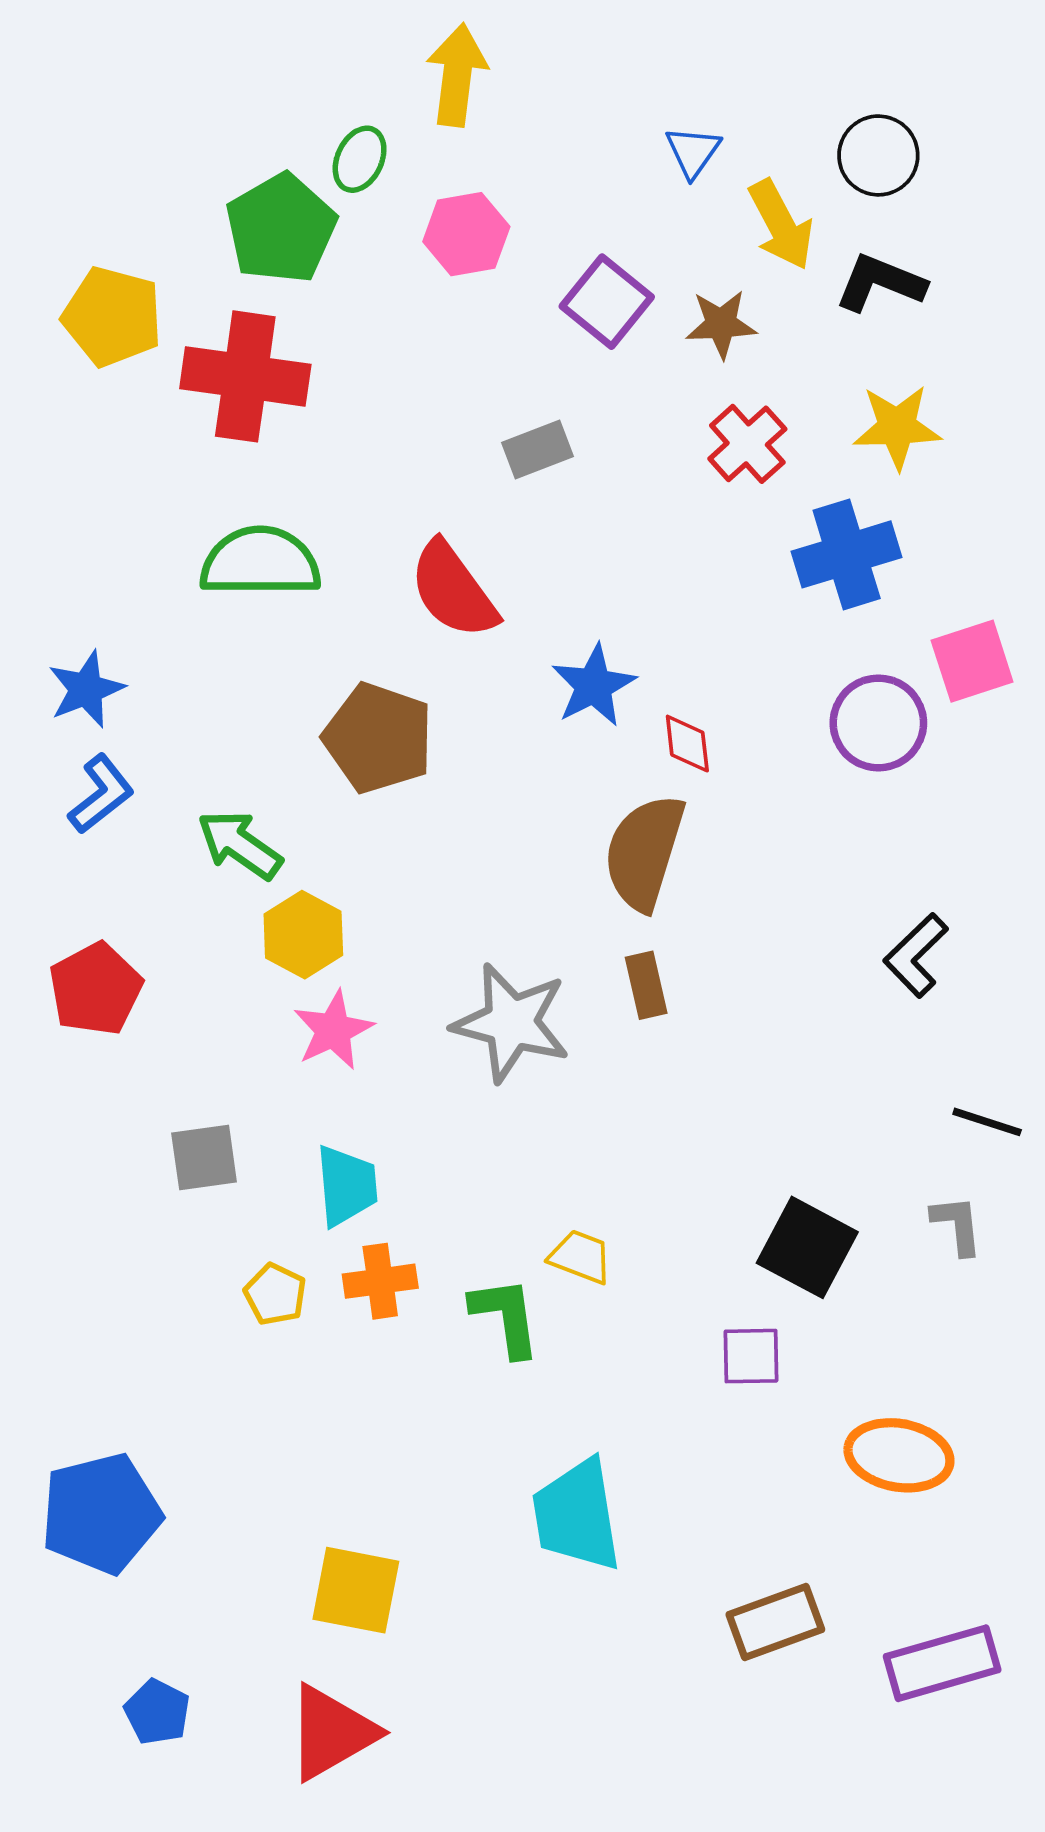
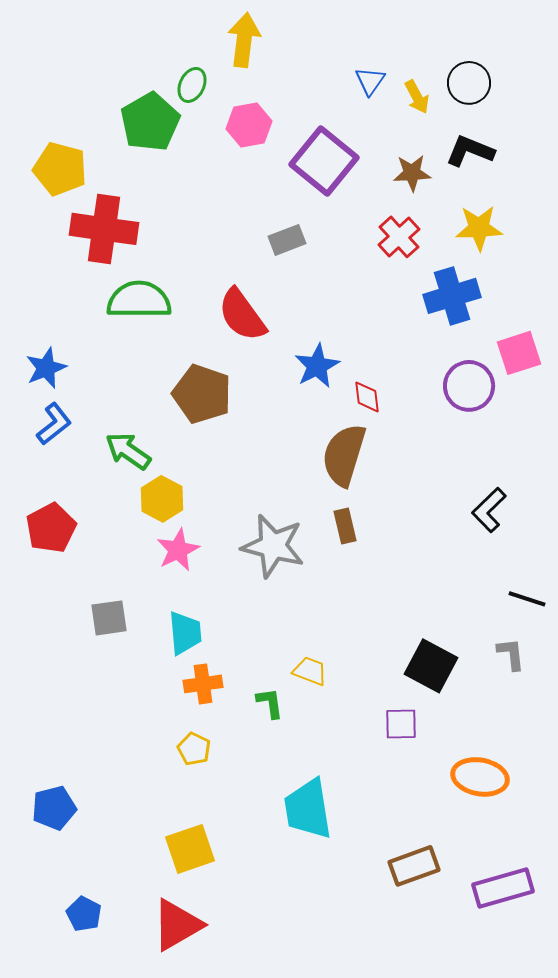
yellow arrow: (781, 225) -> (417, 97), moved, size x0.7
purple square: (607, 302) -> (324, 161), size x1.4
brown star: (721, 324) -> (412, 173), moved
red cross: (245, 376) -> (104, 229), moved
yellow pentagon: (275, 1294) -> (194, 749), moved
green L-shape: (506, 1317) -> (270, 703), size x0.7
blue pentagon: (101, 1513) -> (54, 808), size x0.7
yellow square: (356, 1590) -> (190, 849), turned -30

